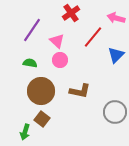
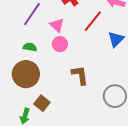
brown circle: (41, 91) -> (26, 74), moved
brown L-shape: (80, 91) -> (80, 75), turned -110

